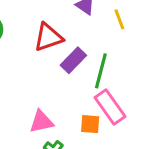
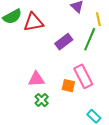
red triangle: (48, 37) -> (33, 22), moved
green line: (101, 71) -> (90, 39), moved

